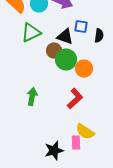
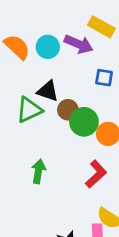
green triangle: (31, 33) -> (29, 110), moved
black triangle: (65, 37) -> (48, 91), moved

